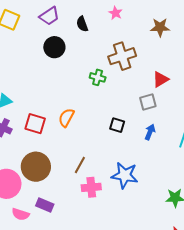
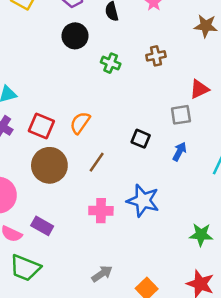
brown cross: (122, 56) -> (156, 56), size x0.6
green cross: (98, 77) -> (111, 63), moved
brown line: (80, 165) -> (97, 162), moved
brown circle: (36, 167) -> (49, 165), moved

